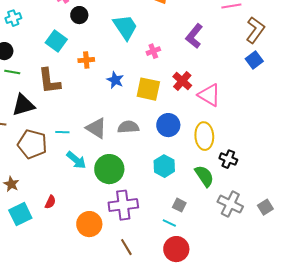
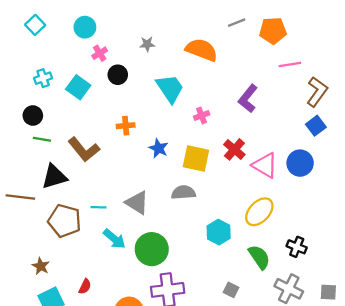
cyan square: (56, 41) -> (78, 87), moved
brown L-shape: (49, 81) -> (84, 149), turned -32
blue circle: (168, 125) -> (300, 163), moved
gray semicircle: (128, 127) -> (183, 192), moved
yellow ellipse: (204, 136) -> (259, 212), turned 48
black cross: (228, 159) -> (297, 247), moved
cyan hexagon: (164, 166) -> (219, 232), moved
gray square: (265, 207) -> (328, 292), turned 35

